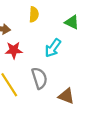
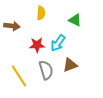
red star: (14, 50) -> (37, 45), moved
brown triangle: (66, 96) -> (70, 65), moved, turned -42

